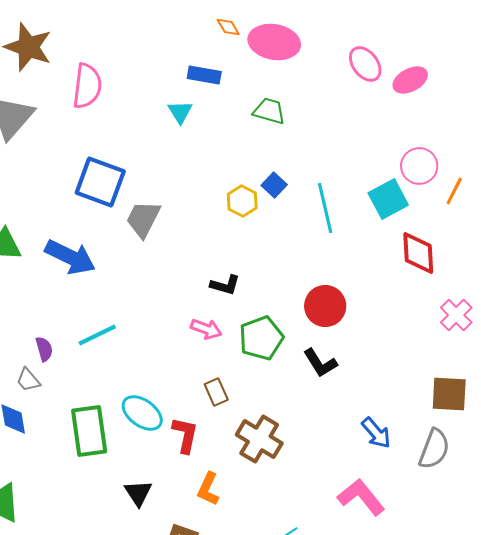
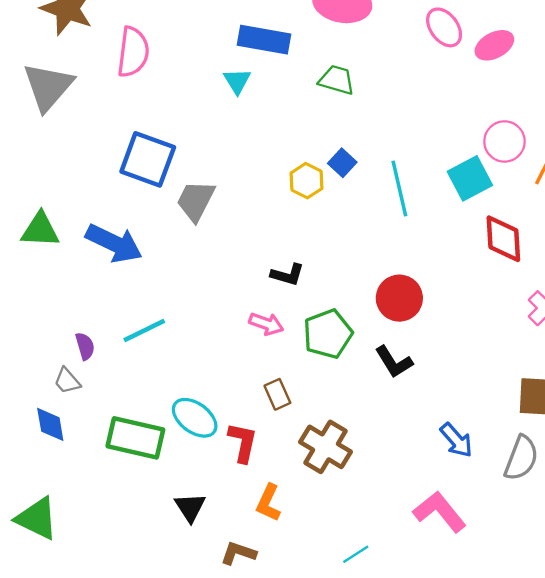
blue rectangle: (204, 75) -> (264, 40), size x1.4
green rectangle: (89, 431) -> (135, 438), turned -69

